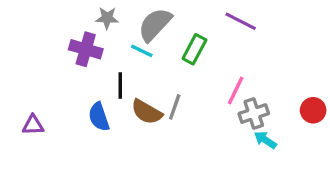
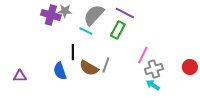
purple line: (241, 21) -> (125, 13), moved
purple cross: (86, 49) -> (51, 15), moved
cyan arrow: (265, 140) -> (153, 85), moved

